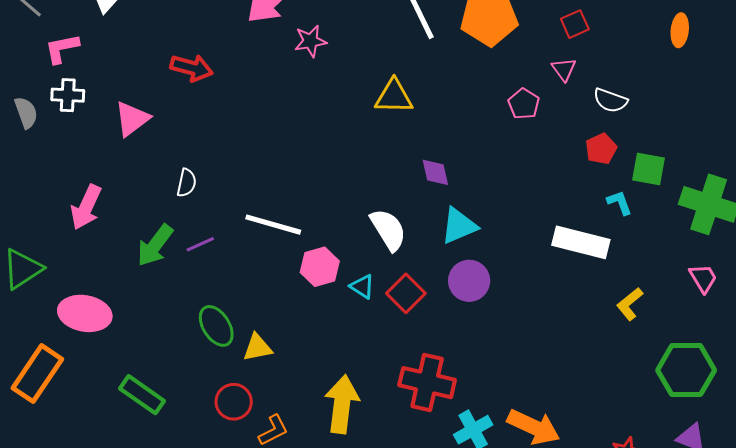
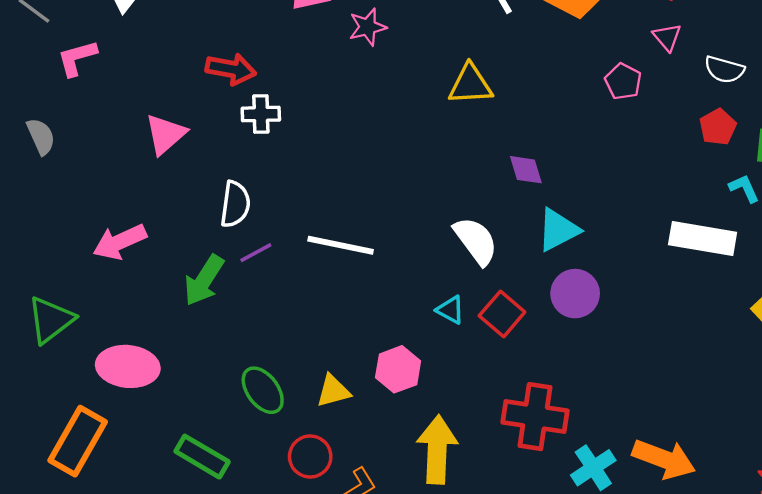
white cross: (68, 95) -> (261, 114), moved
white semicircle: (187, 183) -> (235, 204), size x1.4
pink arrow: (86, 207) -> (120, 242), turned 45
purple line: (200, 244) -> (256, 253), moved
pink hexagon: (320, 267) -> (398, 369), moved
green ellipse: (216, 326) -> (263, 390), moved

